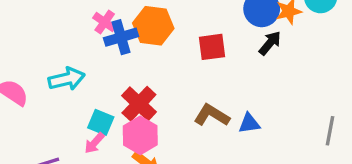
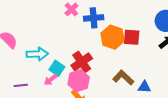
orange hexagon: (153, 26) -> (113, 37), moved
blue cross: (121, 37) -> (94, 18), moved
cyan arrow: (67, 79) -> (37, 54), moved

